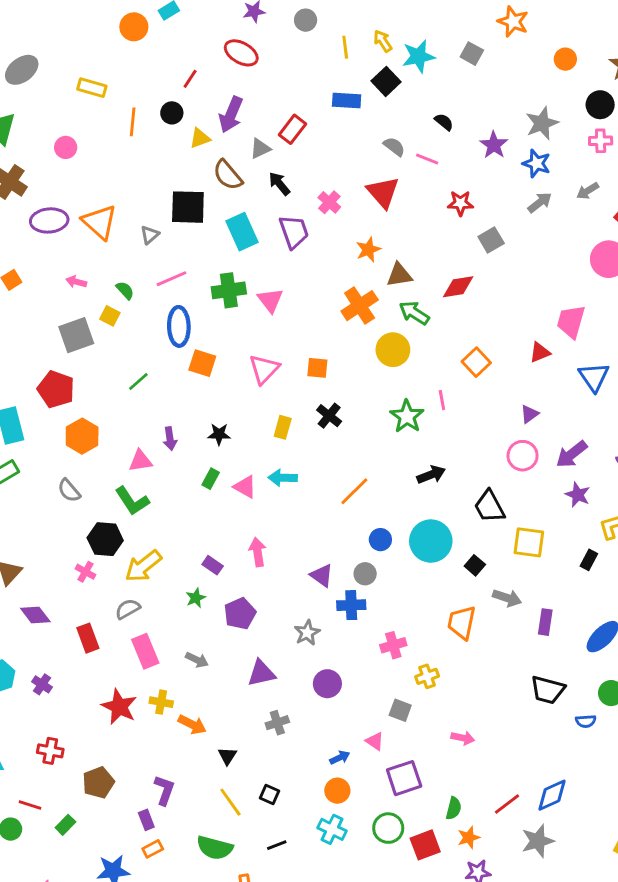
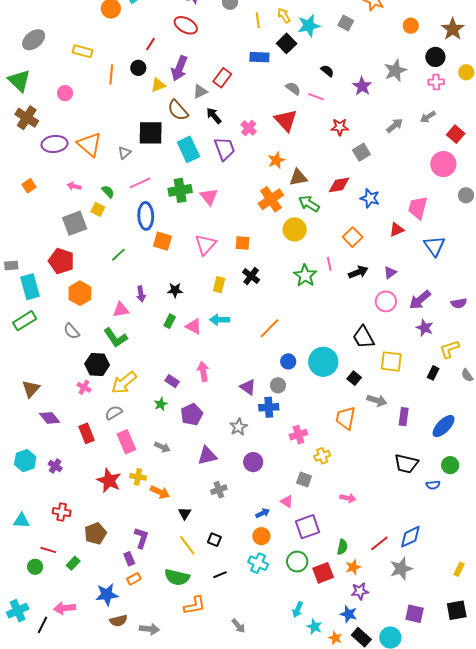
blue star: (536, 163) -> (370, 198), moved
black arrow: (431, 475) -> (358, 272), moved

